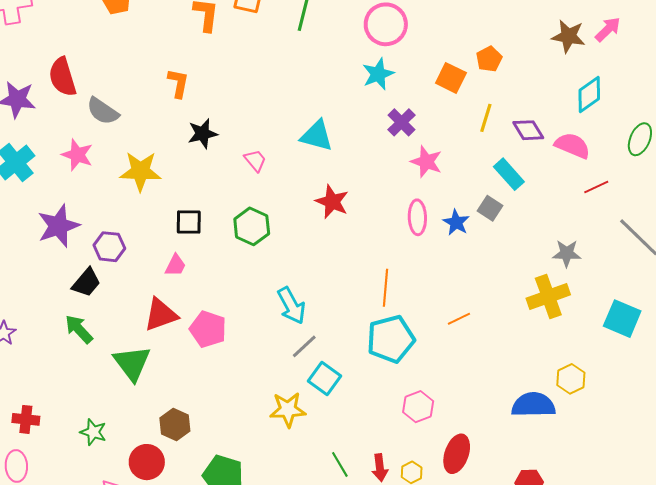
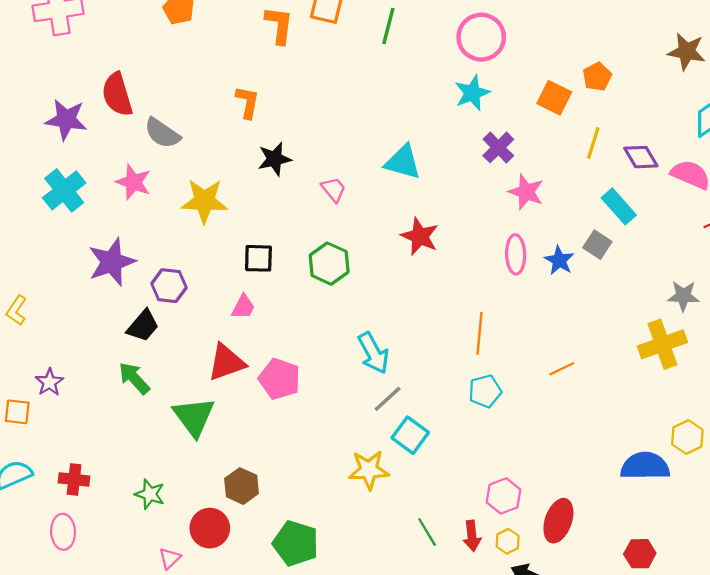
cyan pentagon: (391, 339) -> (485, 391), size x0.6
pink hexagon: (418, 407) -> (504, 496), moved

